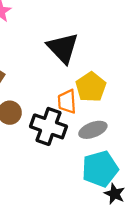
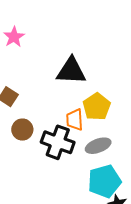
black triangle: (63, 48) -> (71, 71), turned -44

